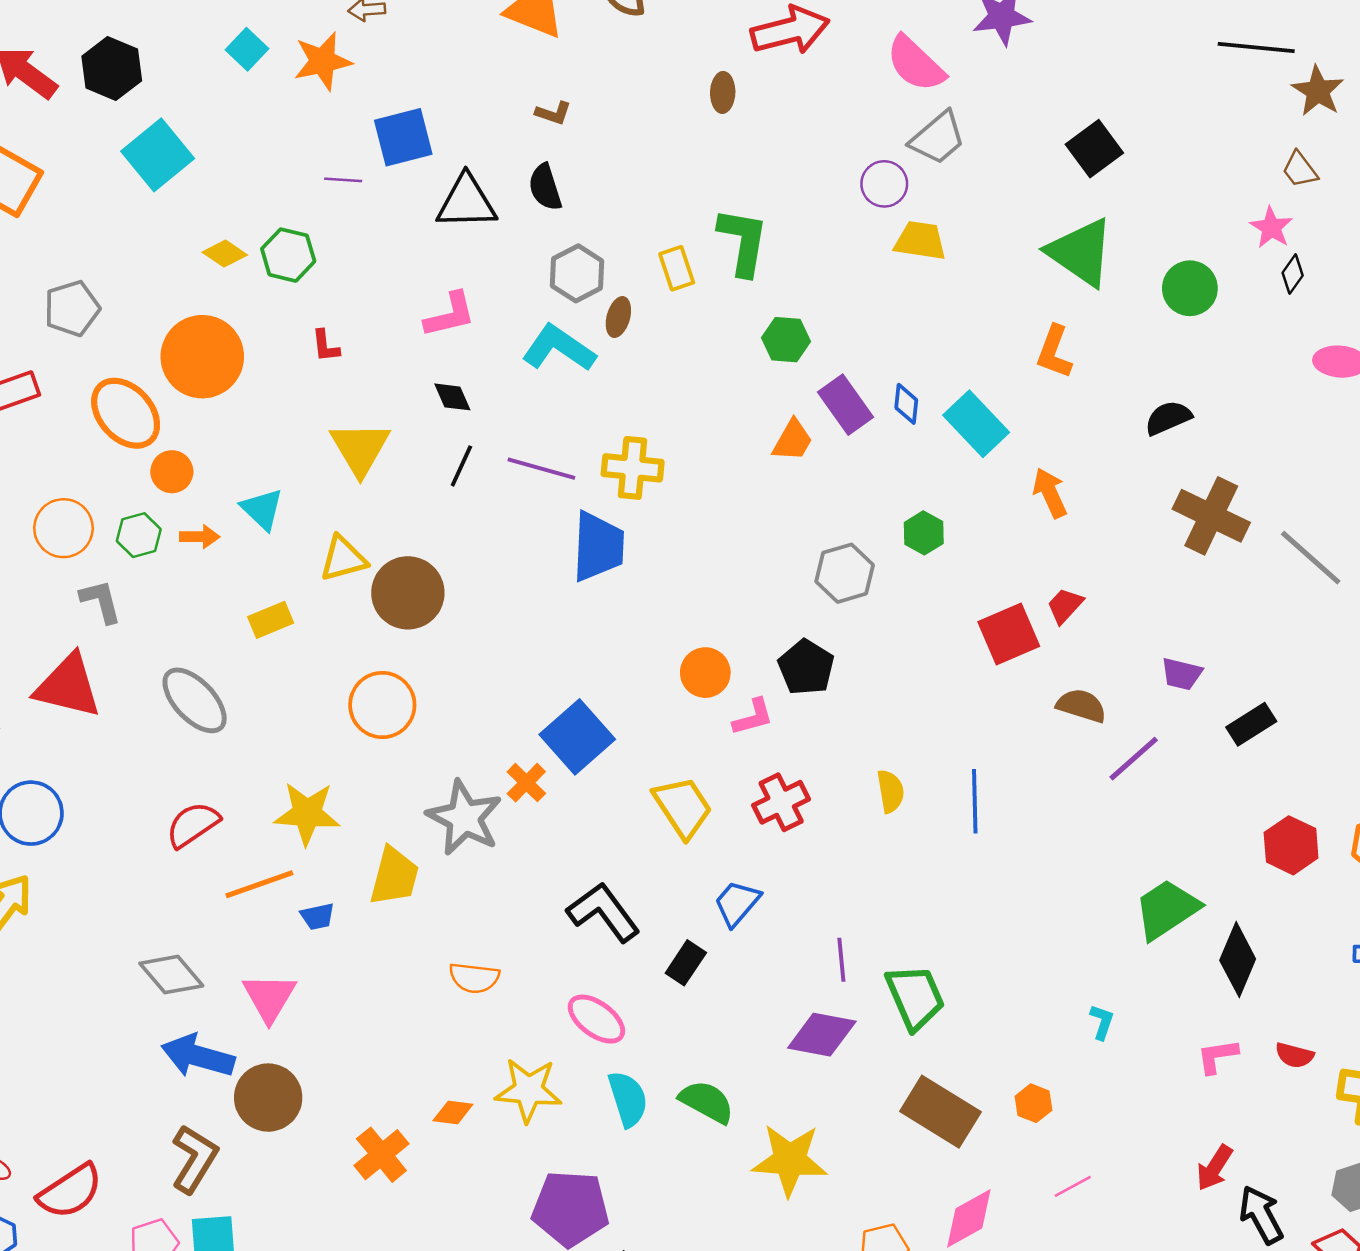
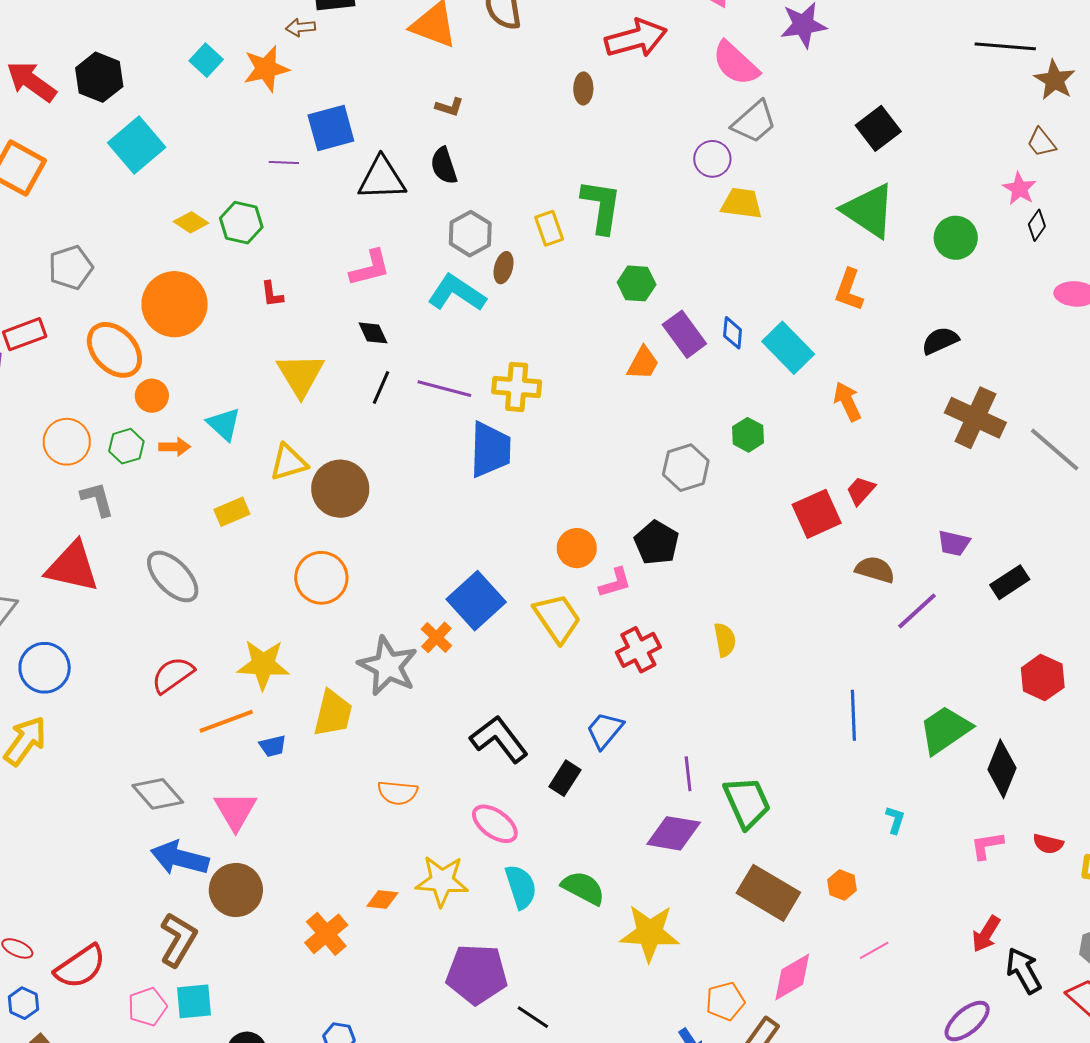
blue line: (975, 801) -> (853, 715), moved
yellow trapezoid: (683, 807) -> (557, 618), moved

